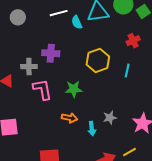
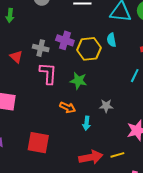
cyan semicircle: (77, 22) -> (111, 40), moved
yellow hexagon: (98, 60) -> (89, 49), moved
gray star: (110, 118) -> (106, 106), moved

